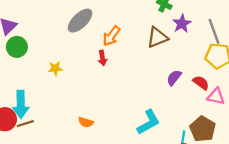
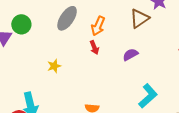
green circle: (17, 47) -> (21, 24), moved
purple semicircle: (174, 78) -> (130, 55), moved, turned 35

